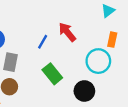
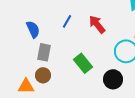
blue line: (43, 42) -> (67, 21), moved

